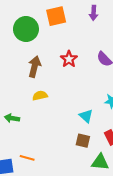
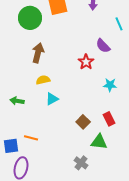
red star: (69, 59) -> (86, 62), moved
cyan triangle: (86, 116) -> (52, 99), moved, turned 48
brown square: (83, 141) -> (83, 122), turned 32

